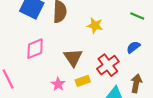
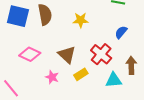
pink diamond: (35, 49) -> (30, 54), turned 60
pink star: (58, 84) -> (52, 77), moved

